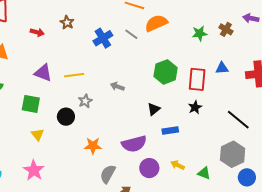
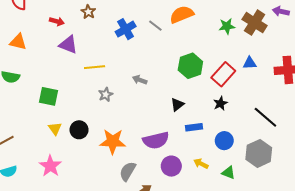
brown cross: (226, 29) -> (255, 23), size x1.6
purple triangle: (43, 73) -> (68, 45), moved
red rectangle: (197, 79) -> (223, 74), turned 35
black circle: (66, 117) -> (79, 130), moved
orange star: (93, 146) -> (113, 141), size x1.4
blue circle: (247, 177) -> (224, 141), moved

